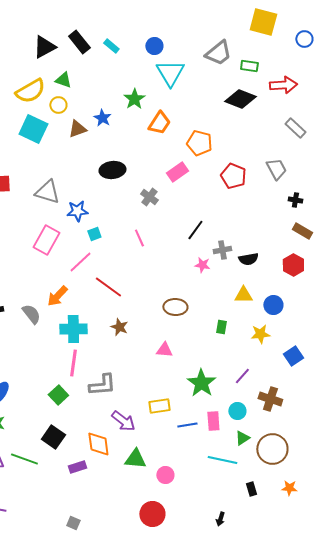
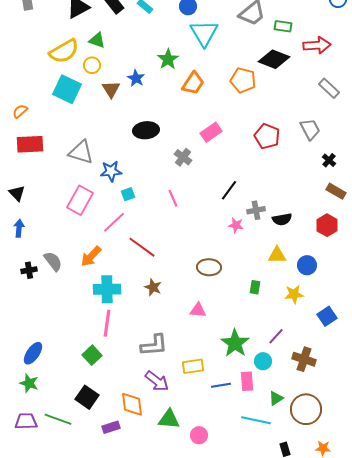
brown triangle: (77, 129) -> (111, 89), turned -42
orange pentagon: (199, 143) -> (243, 80), moved
black cross: (295, 200) -> (329, 160), turned 32
gray semicircle: (31, 314) -> (53, 261), moved
gray L-shape: (102, 385) -> (154, 345), moved
cyan circle: (237, 411) -> (263, 361), moved

